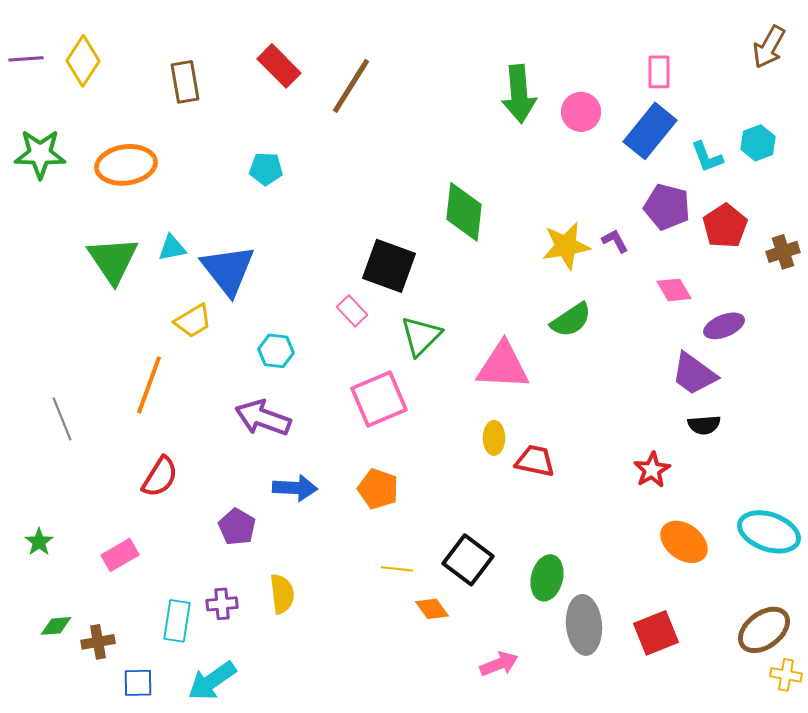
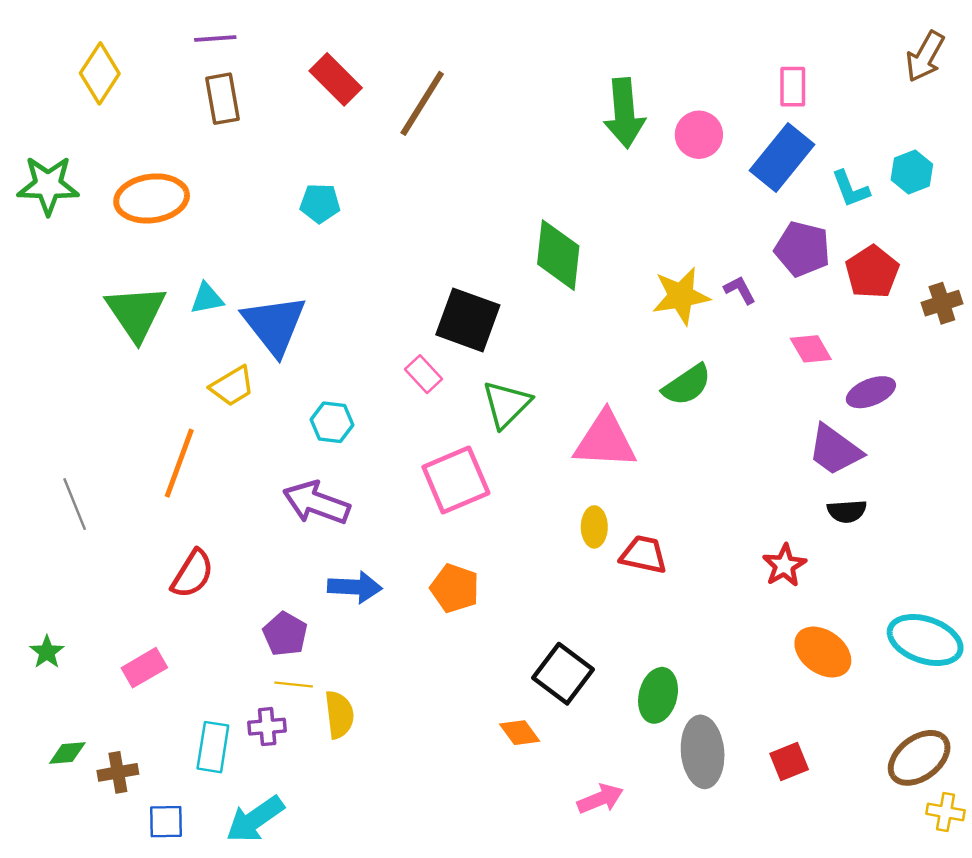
purple line: (26, 59) -> (215, 38), moved
yellow line: (397, 569) -> (294, 685), moved
red square: (656, 633) -> (789, 761), size x0.7

